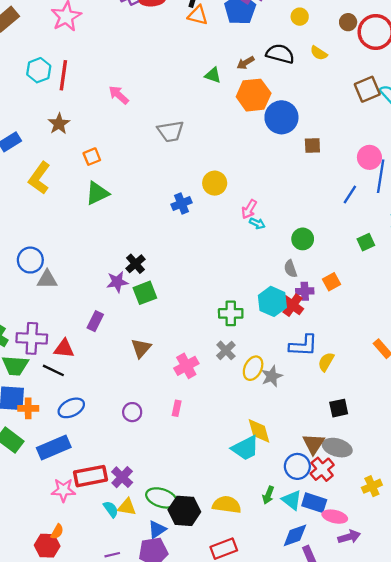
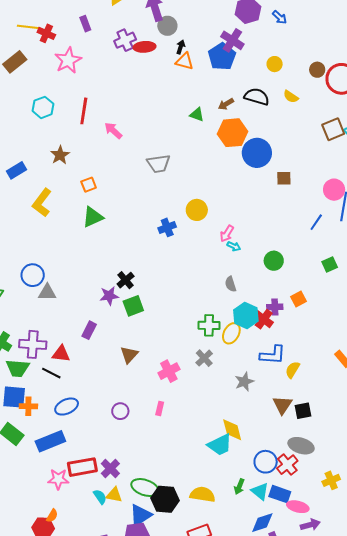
red line: (63, 75) -> (84, 111), moved
gray semicircle: (290, 269) -> (231, 284), moved
yellow ellipse: (253, 368) -> (231, 333), moved
brown triangle: (314, 444) -> (282, 405), moved
blue triangle: (157, 529) -> (141, 515), size x1.4

